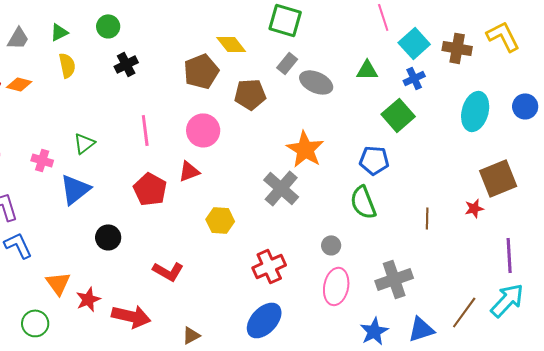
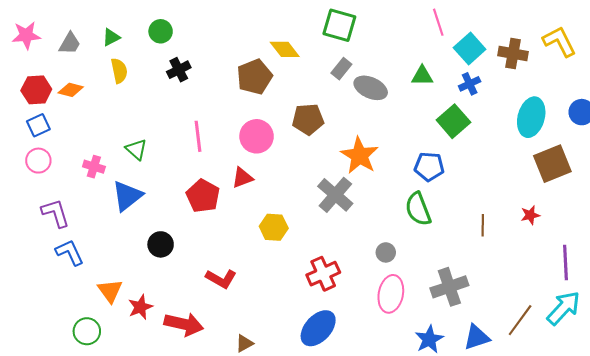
brown pentagon: (250, 94) -> (308, 119), moved
green triangle: (84, 143) -> (136, 149), turned -40
brown square: (498, 178) -> (552, 164), moved

